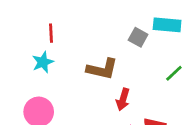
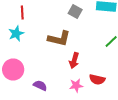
gray square: (138, 37) -> (75, 12), moved

